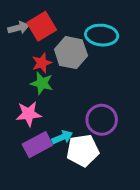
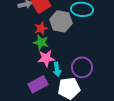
pink star: (29, 114) -> (46, 58), moved
cyan arrow: (62, 137) -> (57, 69), moved, turned 104

